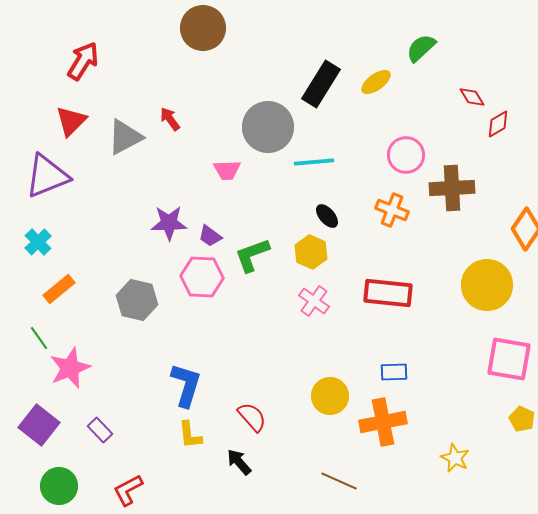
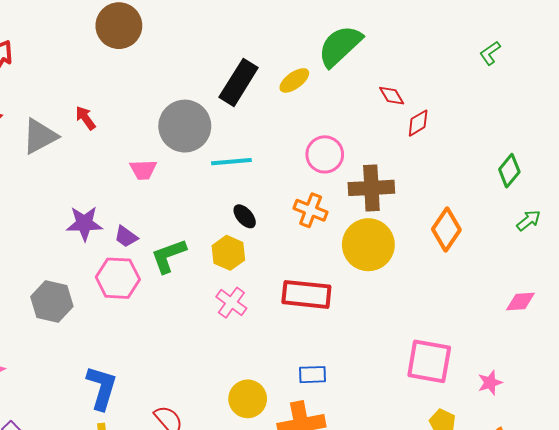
green semicircle: (421, 48) -> (340, 46), size x1.5
yellow circle: (487, 285) -> (368, 245), moved

